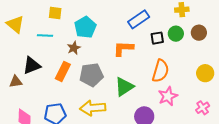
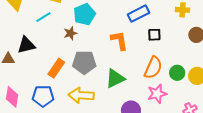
green circle: (176, 34) -> (177, 73), moved
cyan line: (45, 35) -> (43, 17), turned -42
orange L-shape: (123, 49) -> (119, 40), turned 70
orange rectangle: (63, 72) -> (56, 68), moved

